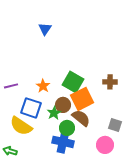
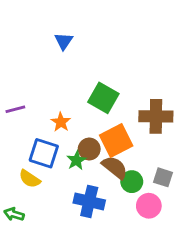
green square: (73, 82) -> (103, 98), moved
brown cross: (110, 82) -> (156, 116), size x1.6
purple line: (11, 86) -> (15, 109), moved
yellow semicircle: (21, 126) -> (30, 179), size x0.7
green circle: (67, 128) -> (132, 182), moved

